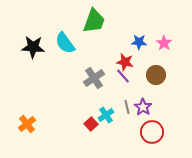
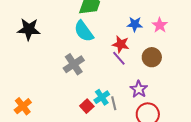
cyan semicircle: (65, 43) -> (84, 31), moved
gray cross: (94, 78) -> (74, 64), moved
gray line: (127, 107) -> (114, 103), moved

